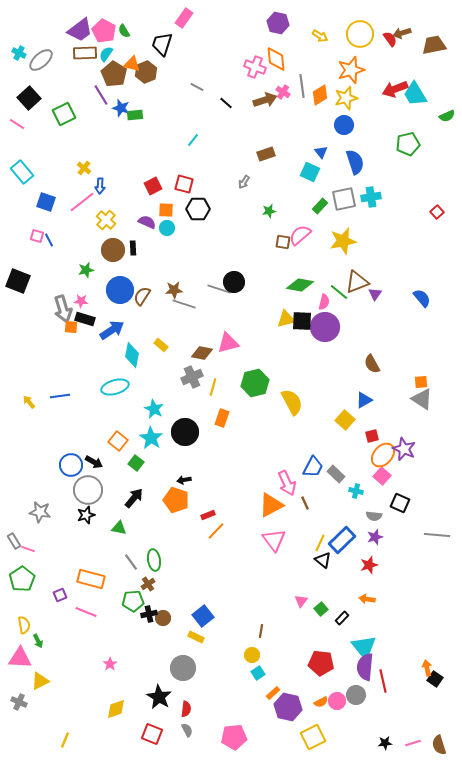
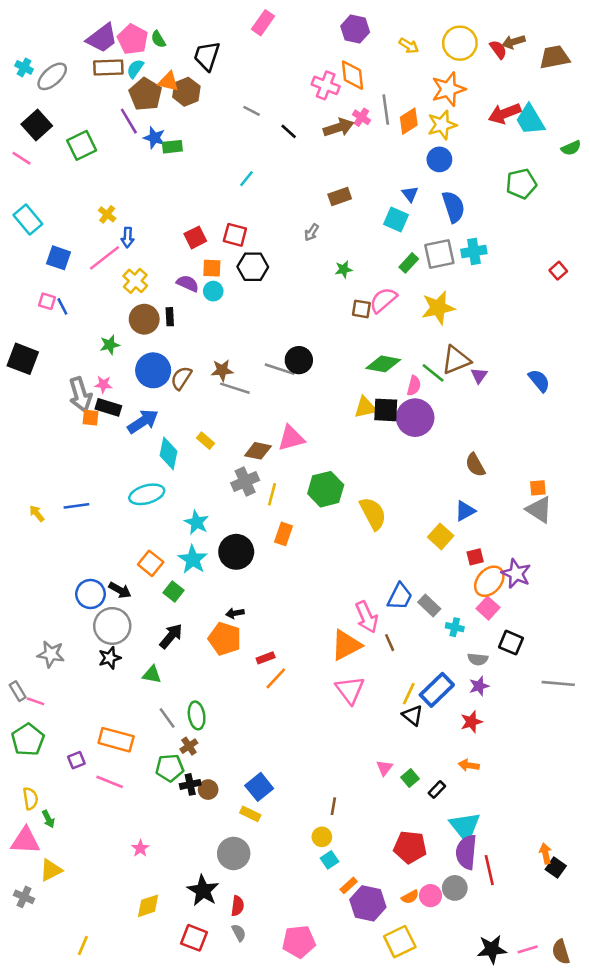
pink rectangle: (184, 18) -> (263, 23), moved
black star: (385, 743) -> (492, 949), size x1.6

